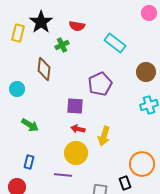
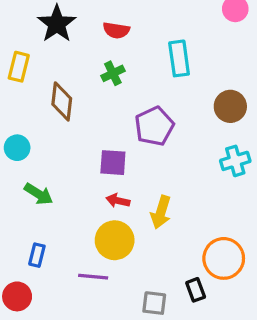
yellow rectangle: (18, 33) -> (19, 67), moved
cyan rectangle: (115, 43) -> (179, 58), turned 45
green cross: (62, 45) -> (113, 73), moved
cyan circle: (17, 89) -> (17, 148), moved

